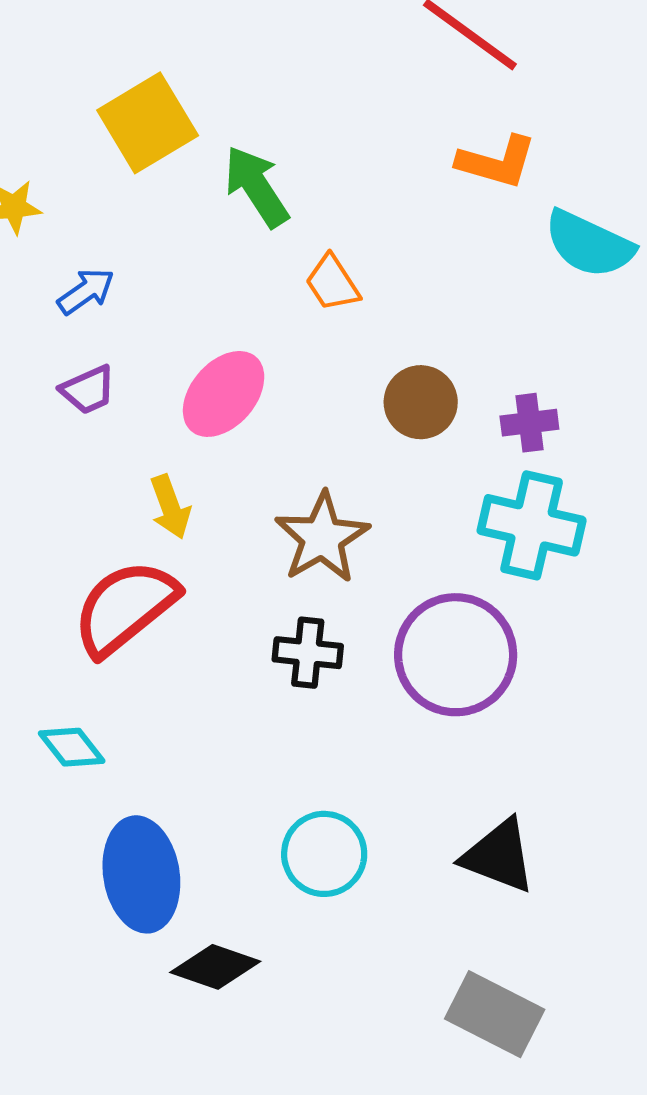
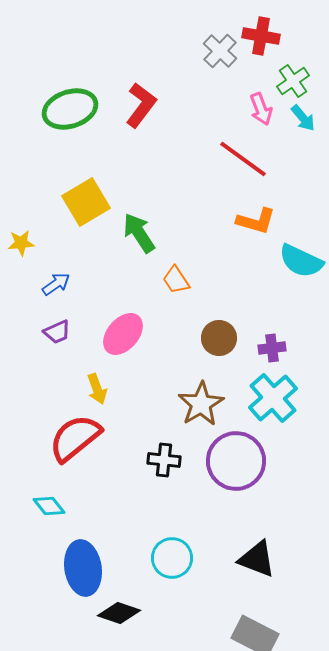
cyan cross: (532, 525) -> (273, 398), turned 36
brown star: (322, 538) -> (201, 404), moved

